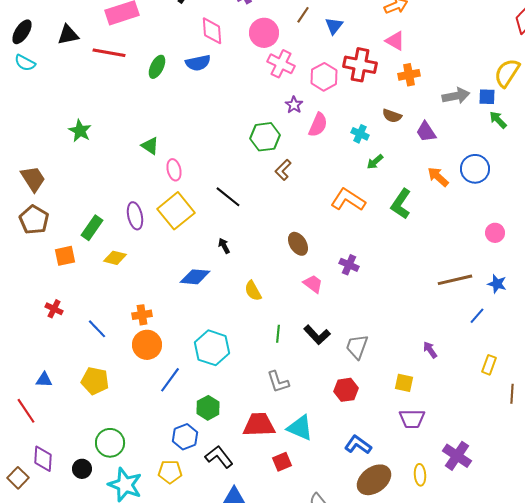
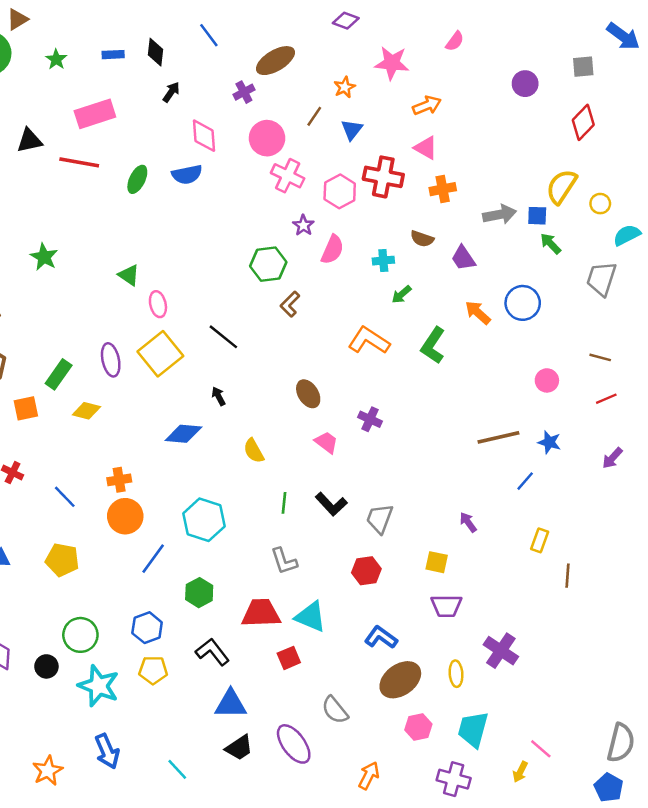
cyan cross: (360, 134) -> (383, 261), turned -30
blue hexagon: (185, 437) -> (147, 628), moved

